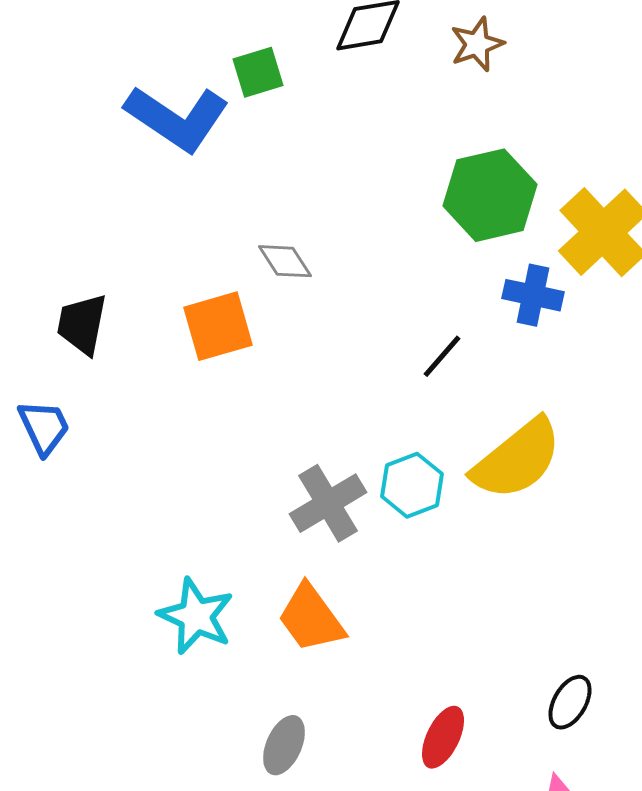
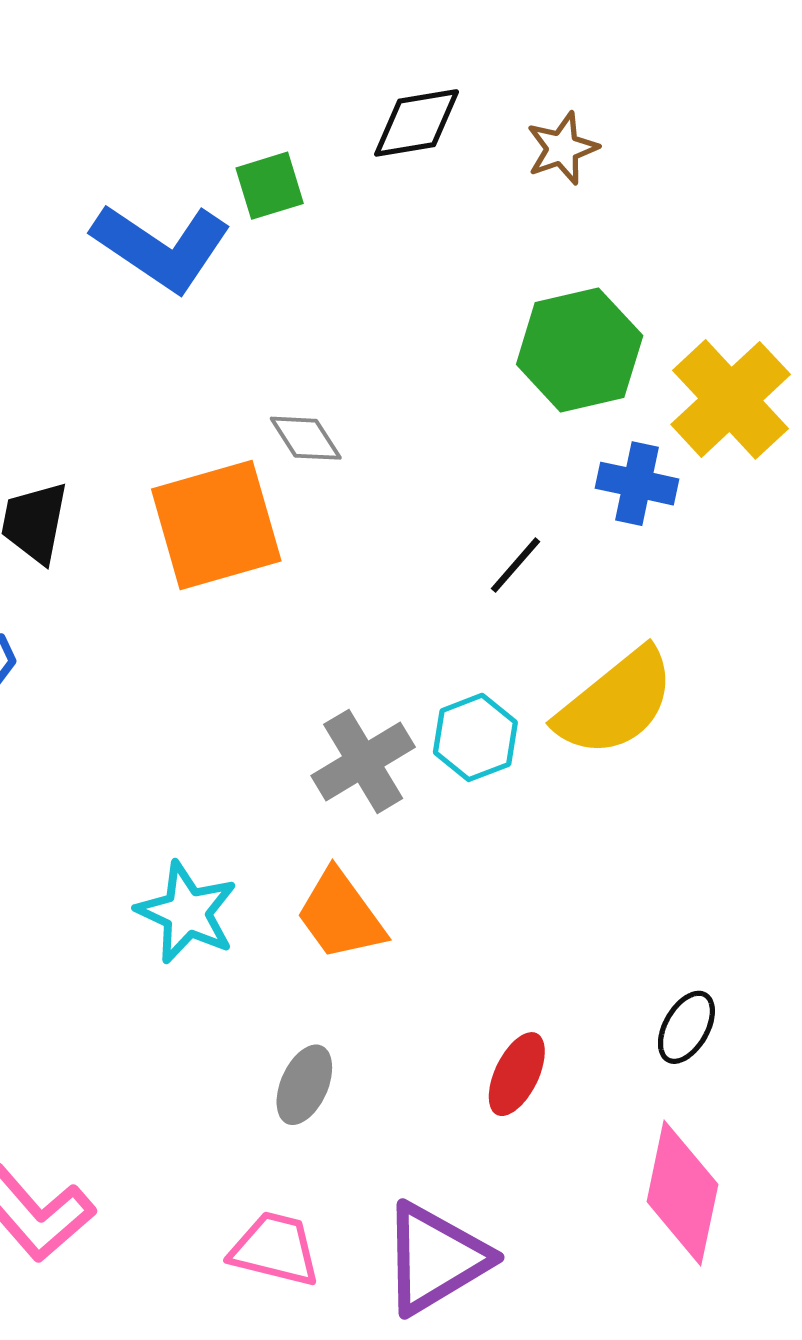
orange square: (218, 326) -> (216, 525), size x1.4

